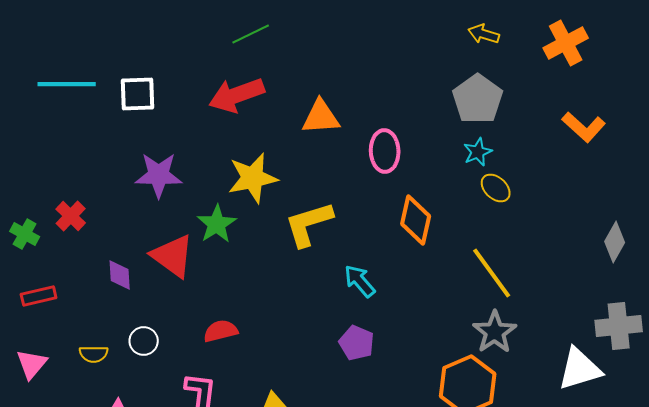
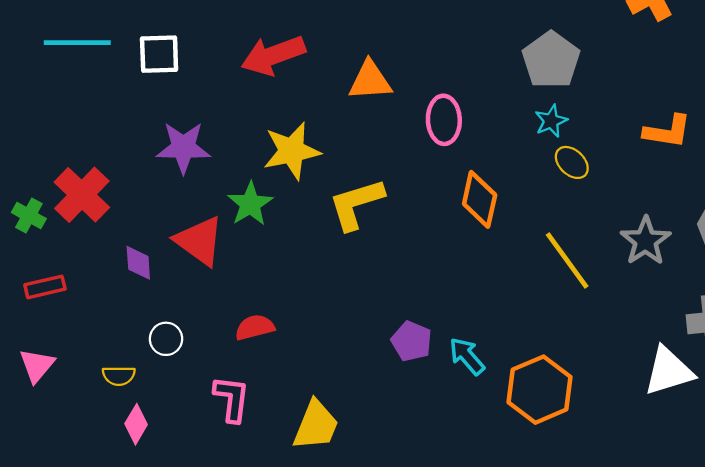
orange L-shape: (584, 127) -> (667, 131), moved, turned -33
red cross: (71, 216) -> (82, 195), size x1.6
cyan arrow: (360, 281) -> (467, 356), moved
gray star: (495, 332) -> (646, 241), moved
yellow semicircle: (94, 354) -> (119, 376), moved

